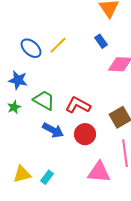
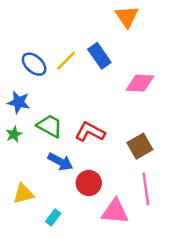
blue rectangle: (101, 41) -> (99, 56), moved, size x1.5
red circle: (85, 134) -> (89, 183), moved
yellow triangle: (22, 174) -> (23, 194), moved

